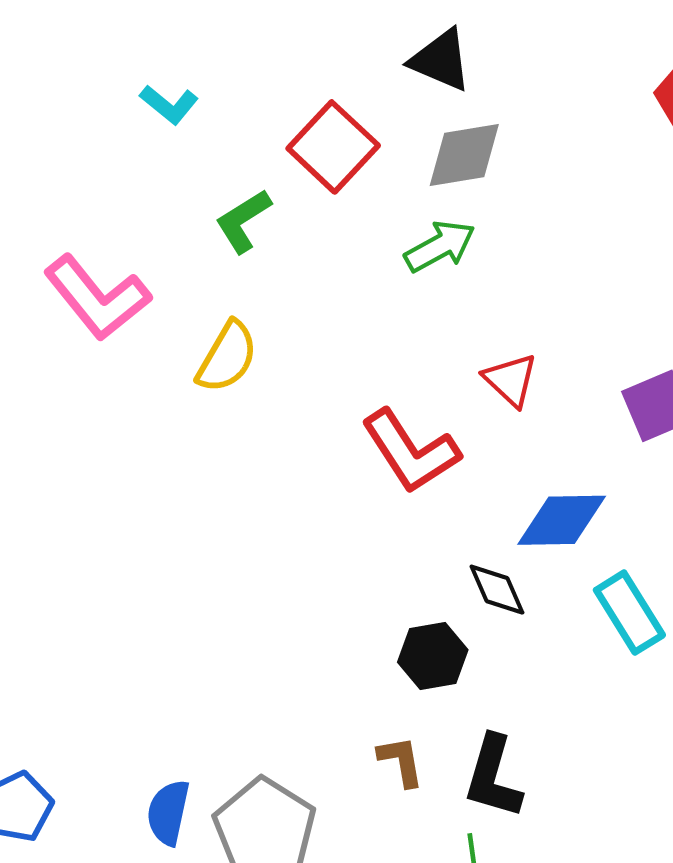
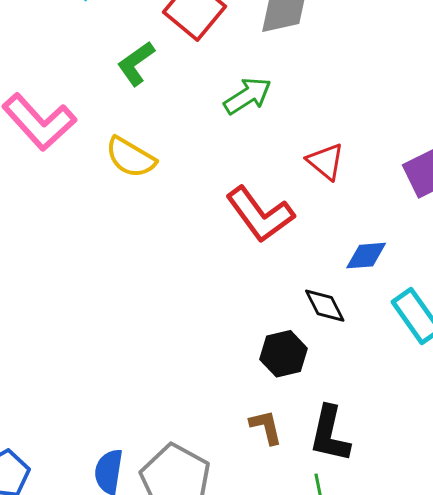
green arrow: (440, 246) -> (248, 96), moved
yellow semicircle: (227, 357) -> (131, 157), turned 94
blue diamond: (562, 520) -> (366, 256), size x0.7

